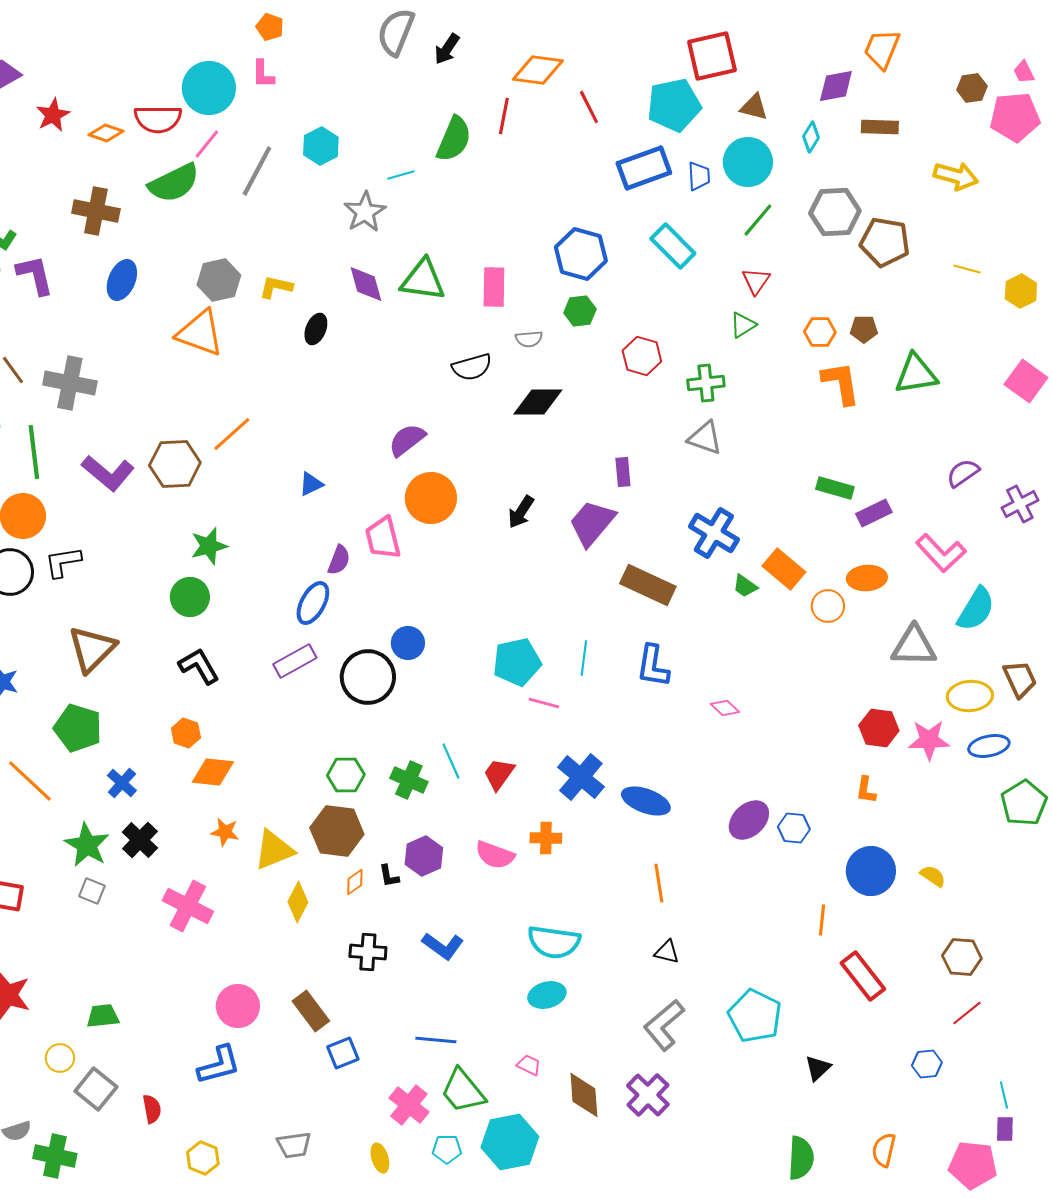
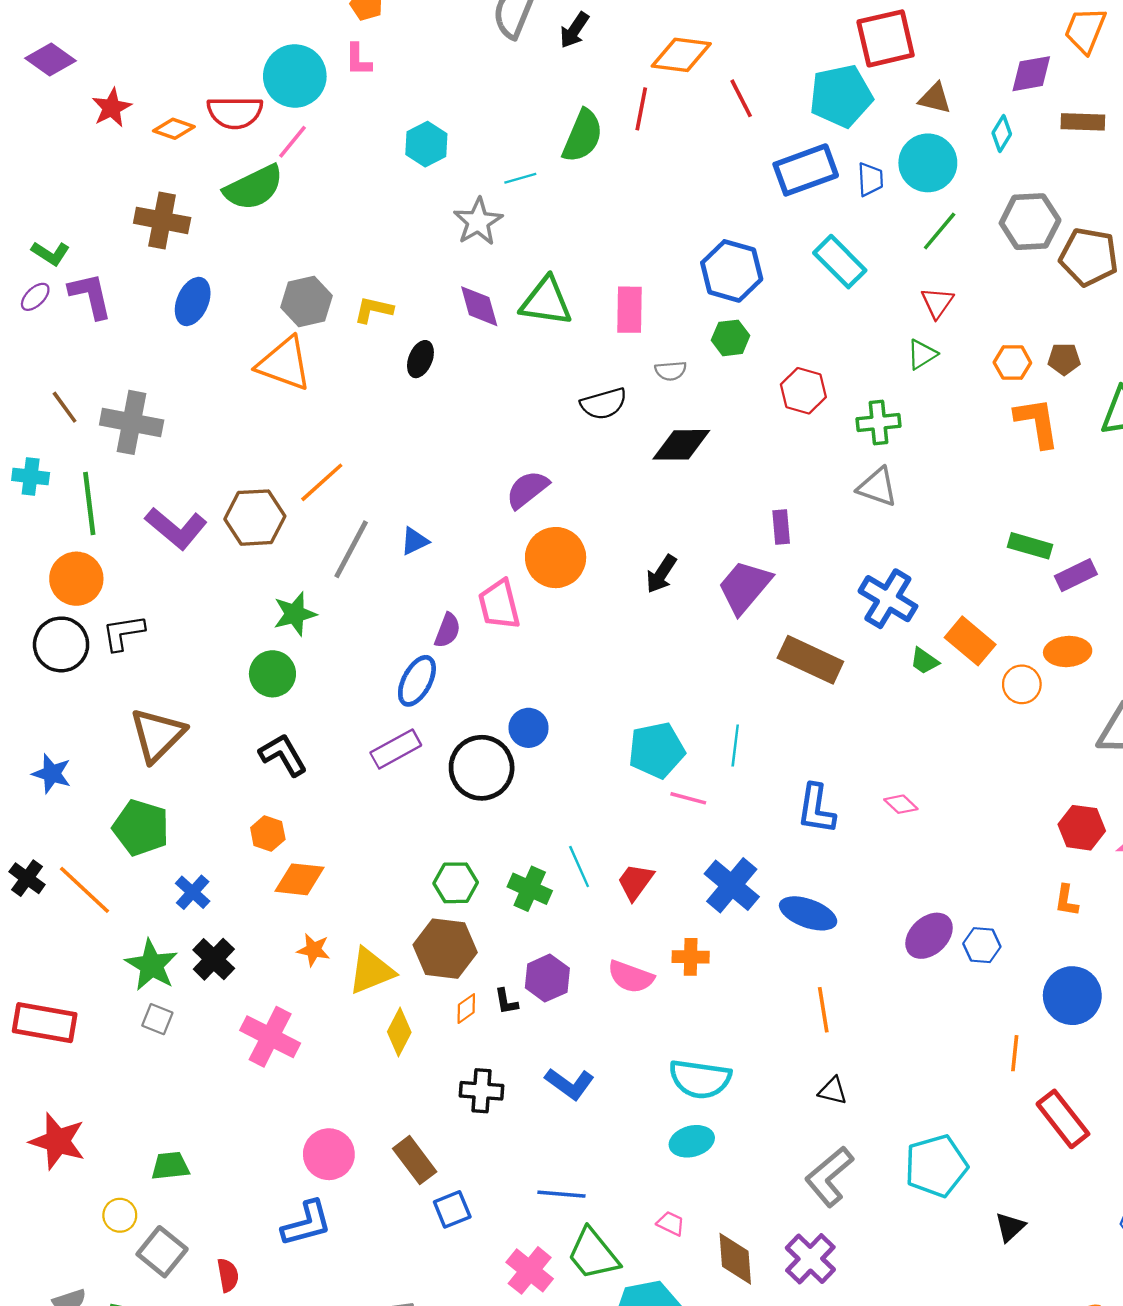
gray line: (257, 171) -> (351, 549), moved
blue L-shape: (653, 666) -> (816, 809), moved
cyan pentagon: (755, 1016) -> (936, 1166), turned 30

